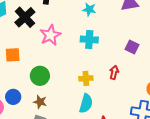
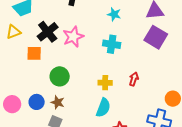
black cross: (25, 17) -> (48, 32), moved
purple square: (132, 47) -> (156, 37), moved, size x1.6
blue circle: (13, 97) -> (37, 102), moved

